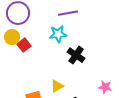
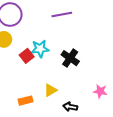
cyan star: (58, 34) -> (40, 49), moved
red square: (24, 45) -> (27, 56), moved

